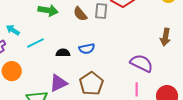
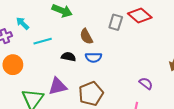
brown semicircle: (80, 14) -> (86, 36), moved
purple semicircle: (141, 63) -> (146, 83), size x0.6

